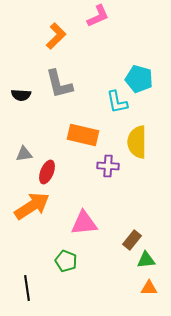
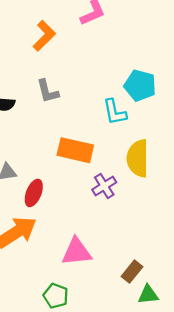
gray L-shape: (59, 84) -> (48, 91), size x0.7
purple cross: (108, 166) -> (104, 186), turned -35

